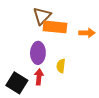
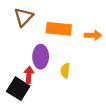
brown triangle: (42, 16) -> (24, 17), moved
red arrow: (39, 77) -> (29, 75), moved

